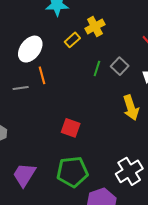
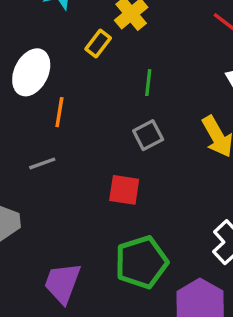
gray square: (120, 66) -> (148, 135), moved, turned 30
orange line: (42, 75) -> (59, 112), turned 36
gray line: (21, 88) -> (42, 163), moved

